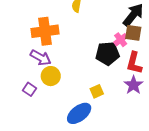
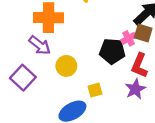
yellow circle: (51, 76) -> (66, 66), moved
purple square: (30, 89) -> (23, 78), size x1.6

